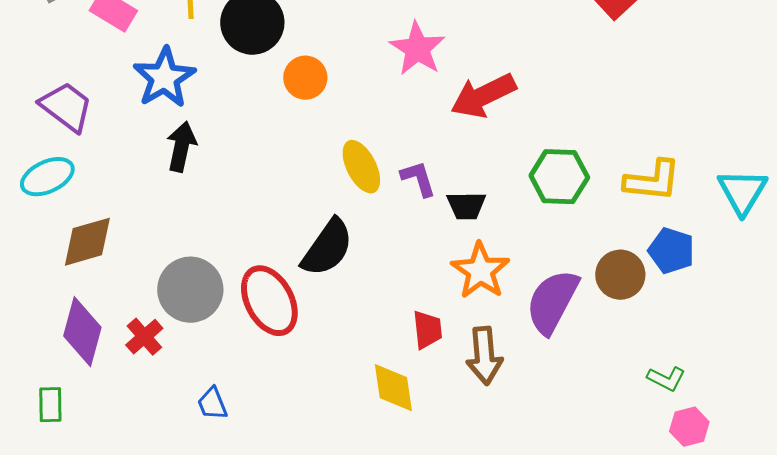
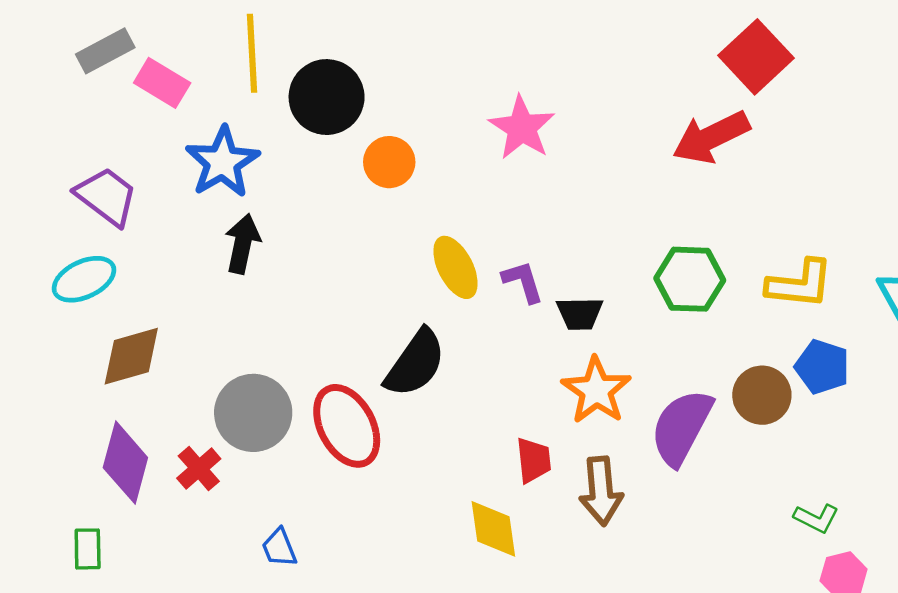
red arrow: (483, 96) -> (711, 137), moved

